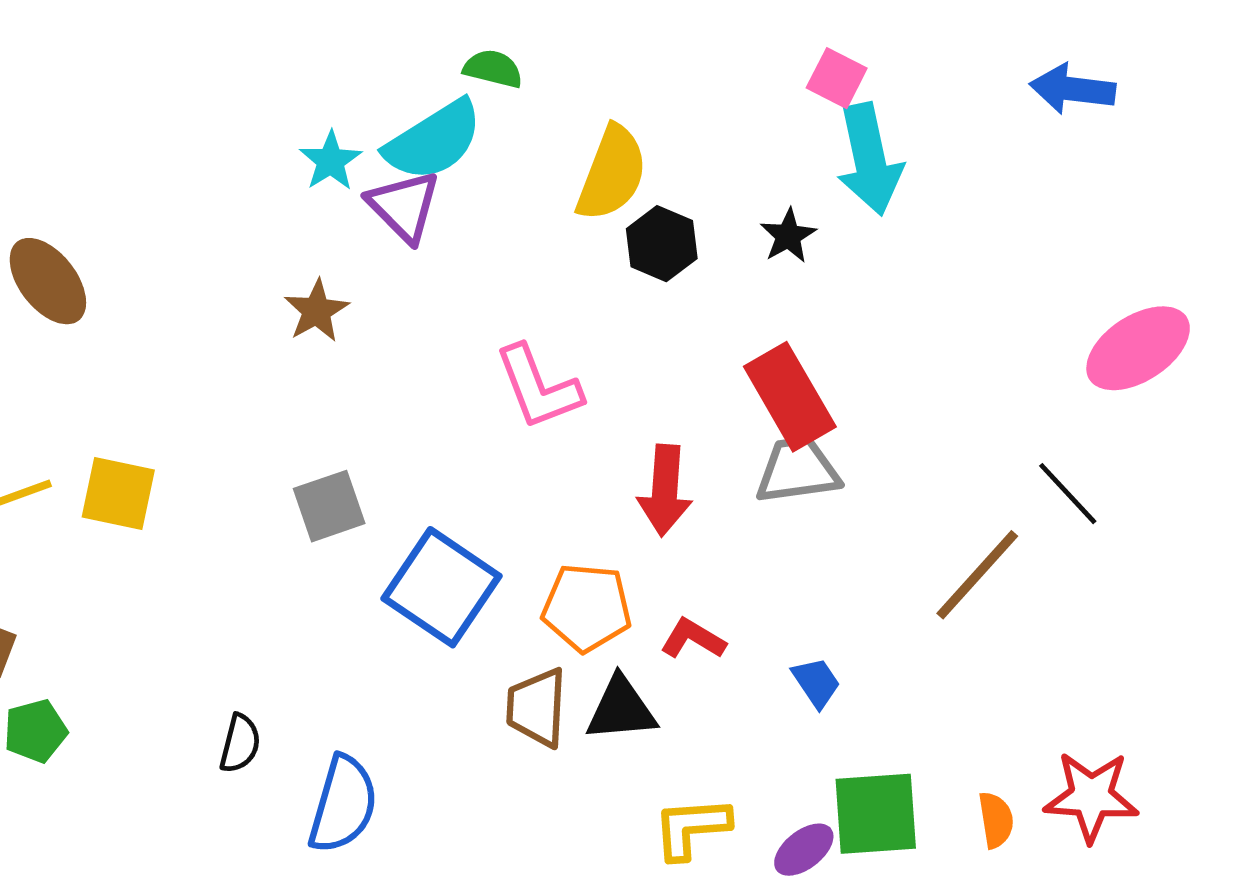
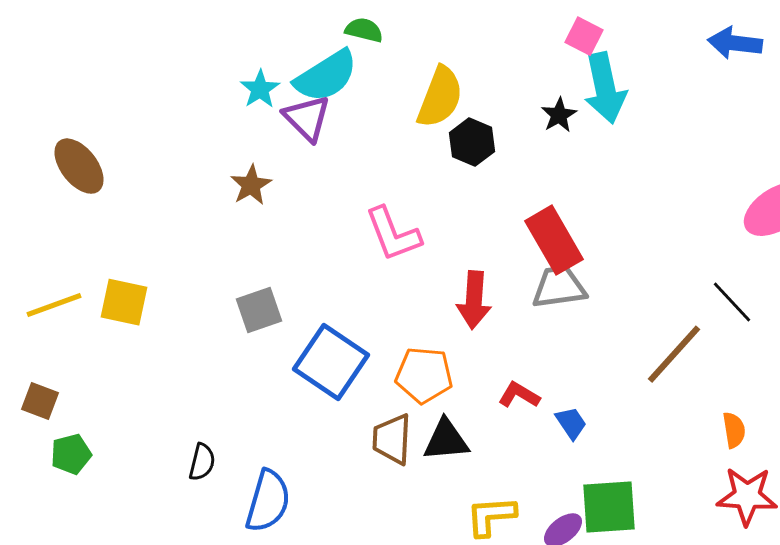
black star: (788, 236) -> (559, 115), moved
red L-shape: (693, 639) -> (519, 395), moved
orange semicircle: (996, 820) -> (734, 430), moved

